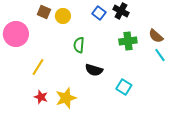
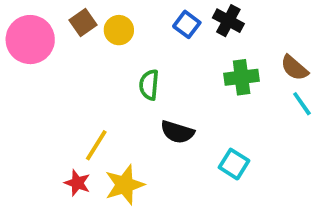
brown square: (44, 12) -> (83, 23), turned 32
pink circle: (16, 34) -> (30, 40), moved
yellow line: (38, 67) -> (96, 145), moved

